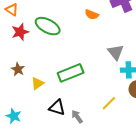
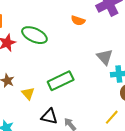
yellow triangle: (37, 83) -> (28, 93), turned -32
yellow line: (109, 103) -> (112, 117), moved

